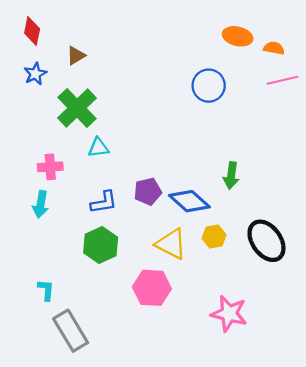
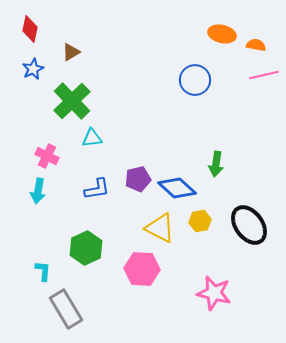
pink cross: (50, 167) -> (47, 156), turned 30
green hexagon: (101, 245) -> (86, 248), moved

